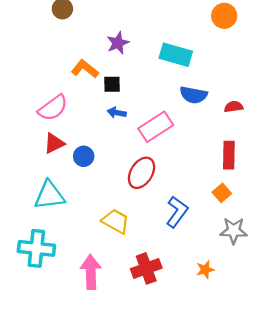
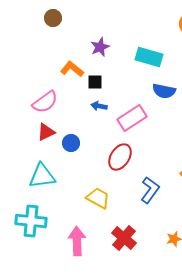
red cross: (146, 268) -> (124, 238), turned -30

